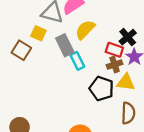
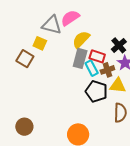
gray rectangle: (65, 45) -> (80, 58), moved, turned 42
red rectangle: (114, 50) -> (97, 56), moved
cyan rectangle: (77, 61) -> (92, 68), moved

